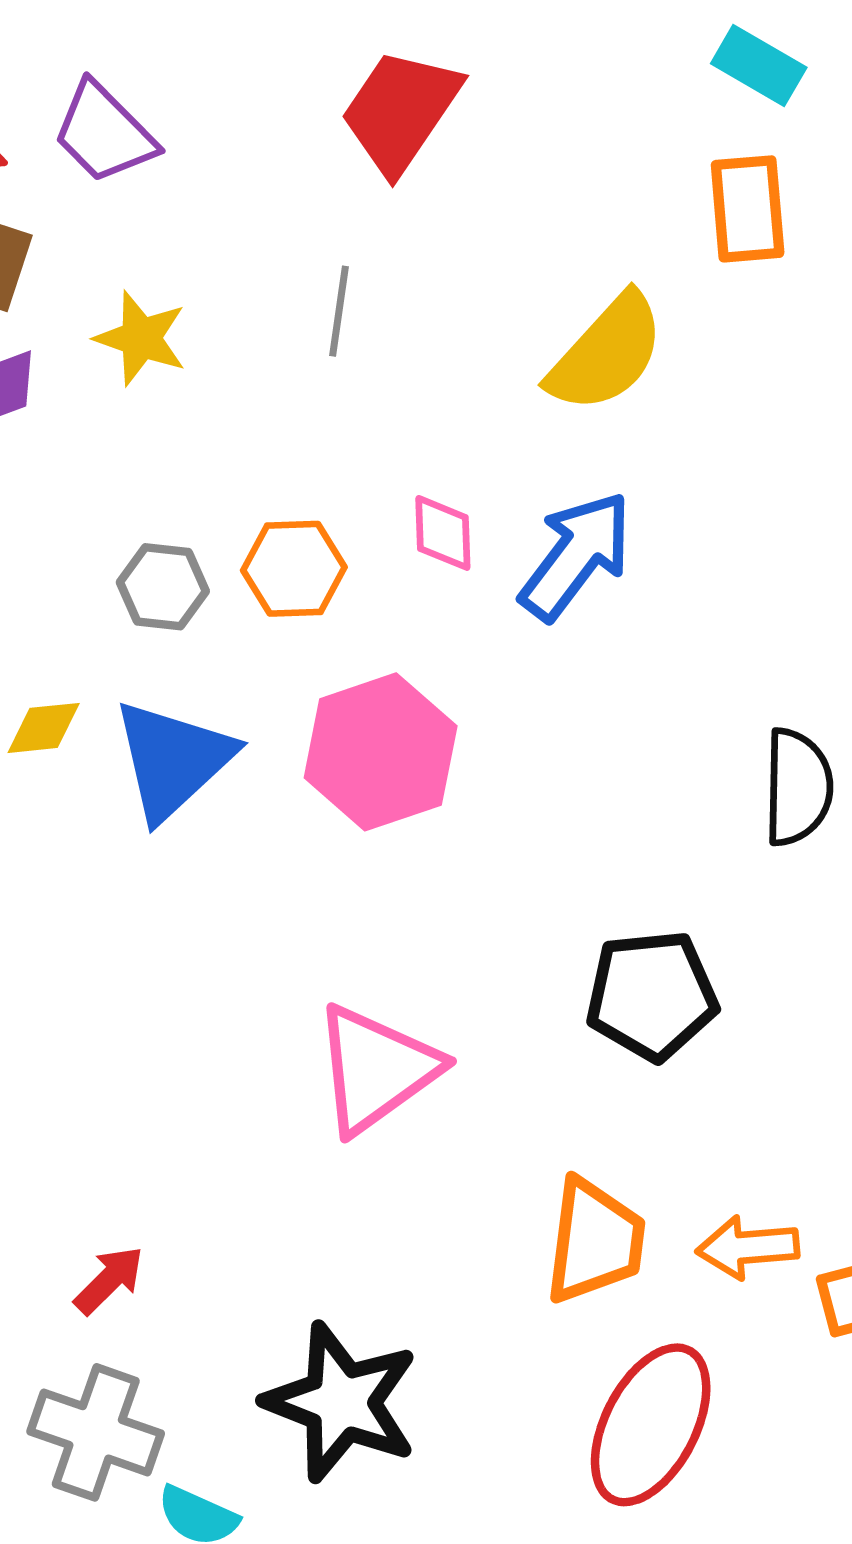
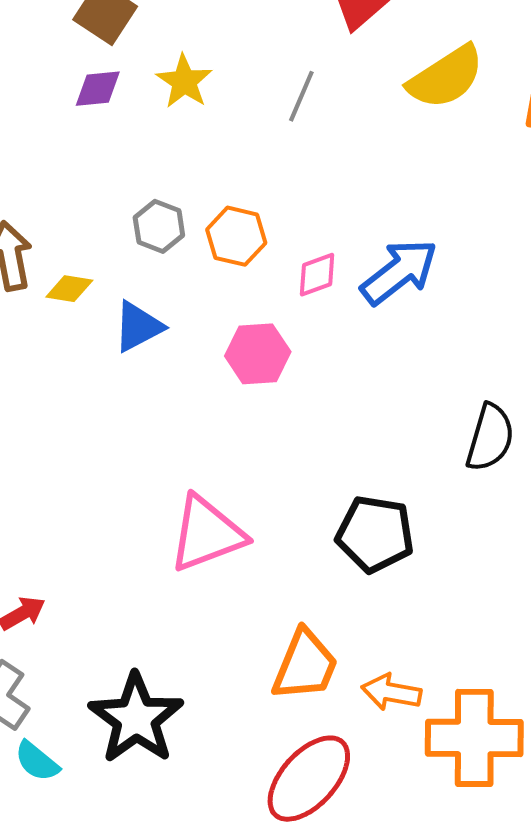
yellow semicircle: (606, 353) -> (446, 77), moved
pink diamond: (443, 533) -> (317, 275), moved, turned 57
pink hexagon: (381, 752) -> (258, 354), size x0.7
blue triangle: (173, 760) -> (138, 327), size x0.7

